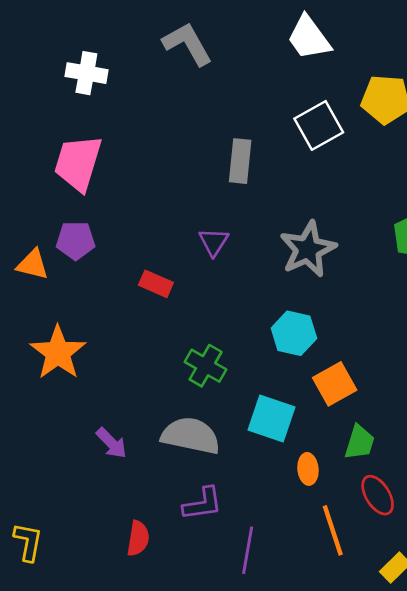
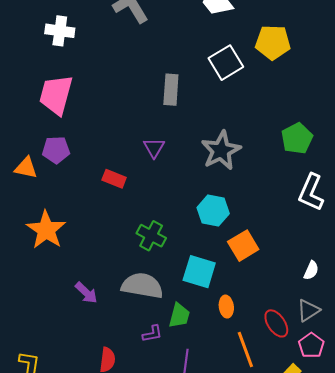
green trapezoid: (360, 442) -> (179, 316), moved
purple L-shape: (203, 504) -> (152, 334), size x0.7

